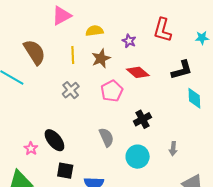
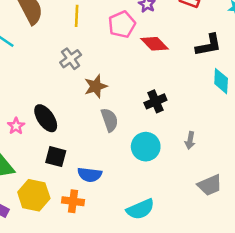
brown star: (101, 58) -> (96, 86), moved
pink pentagon: (112, 91) -> (122, 24), moved

